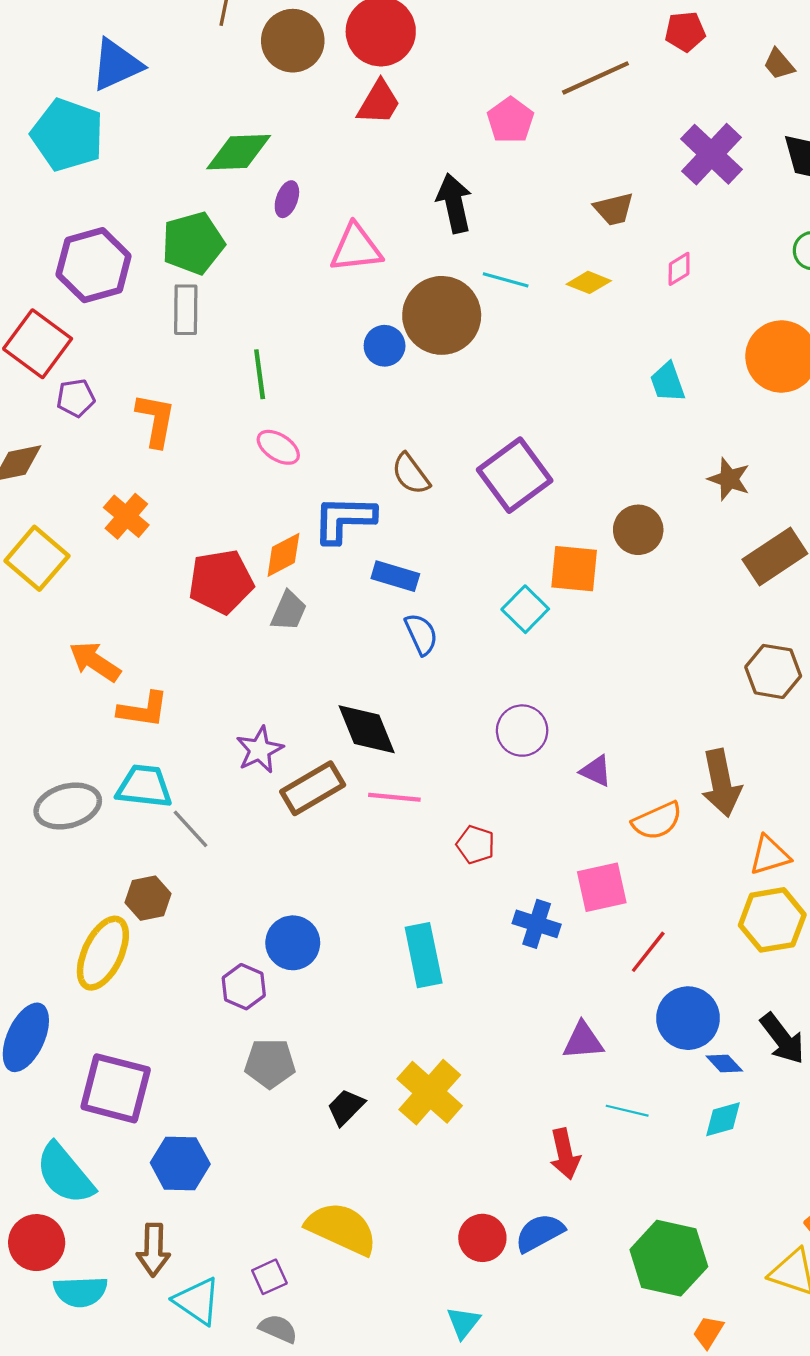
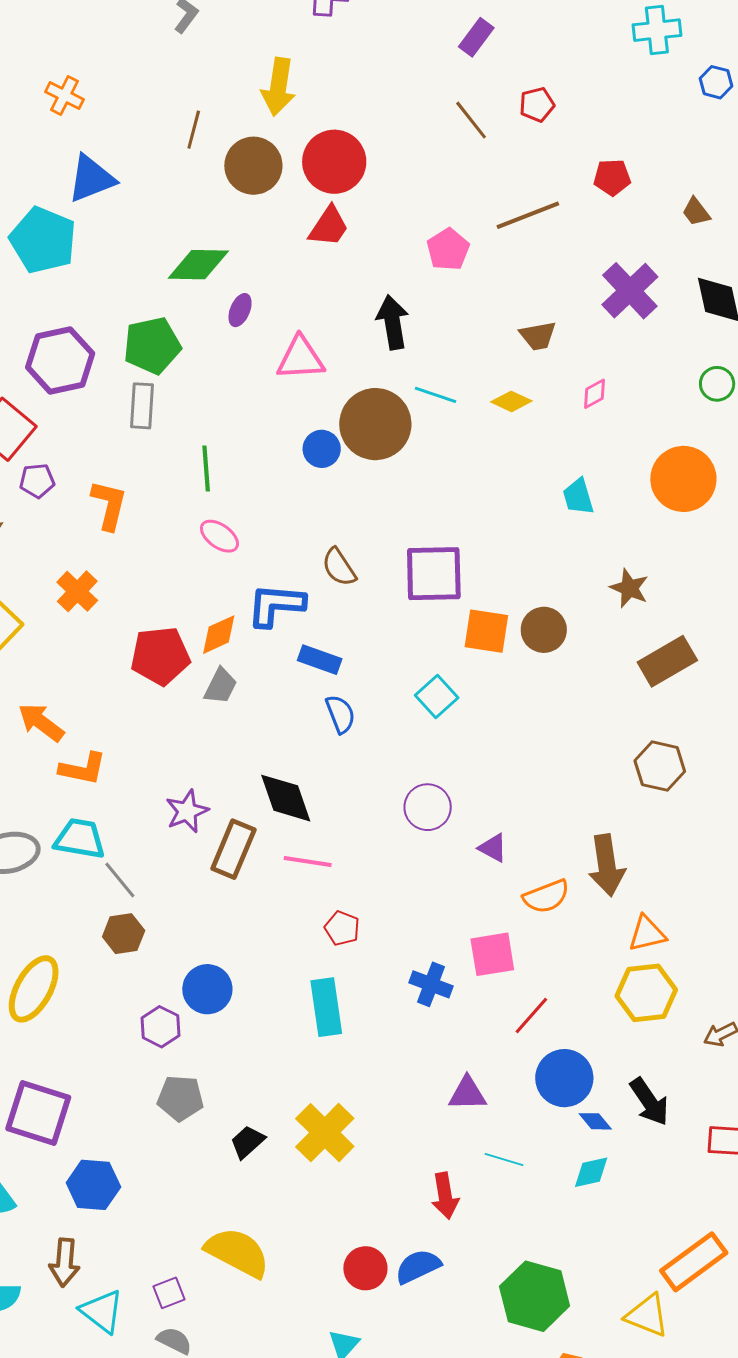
purple square: (515, 475) -> (434, 574), turned 32
orange square: (574, 569) -> (486, 631), moved
brown rectangle: (313, 788) -> (233, 849), turned -40
red pentagon: (476, 845) -> (342, 928), moved
brown hexagon: (148, 898) -> (124, 934), moved

